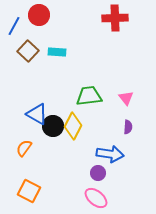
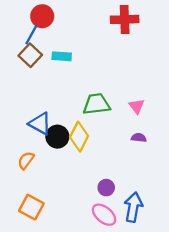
blue line: (14, 26) -> (31, 35), moved
purple semicircle: (128, 127) -> (139, 138), turned -88
blue arrow: (110, 154) -> (133, 207), moved, turned -88

